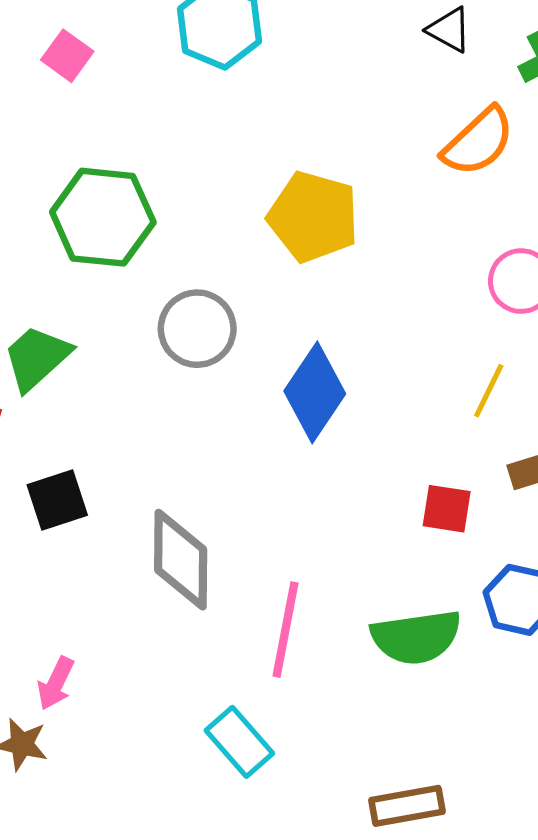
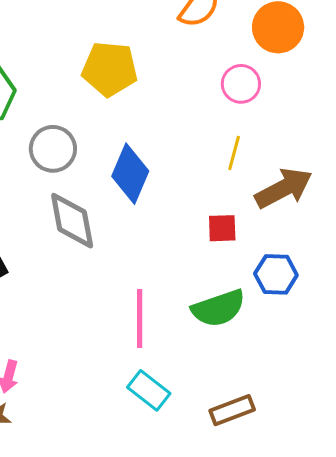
gray diamond: (181, 560) -> (72, 221), moved
cyan rectangle: (239, 742) -> (149, 390), moved

